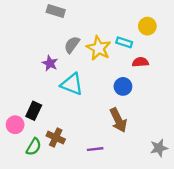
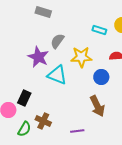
cyan rectangle: (124, 42) -> (99, 30), moved
yellow star: (99, 48) -> (81, 57), moved, turned -30
purple star: (50, 63) -> (38, 57), size x1.5

